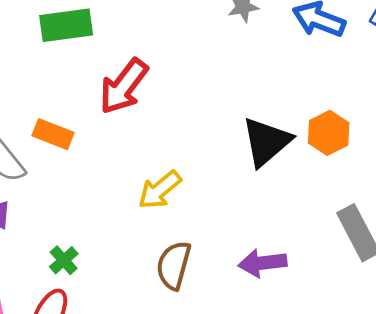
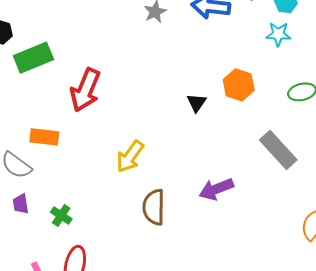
black triangle: (266, 142) -> (196, 103), size x0.5
green cross: (64, 260) -> (61, 216), moved

